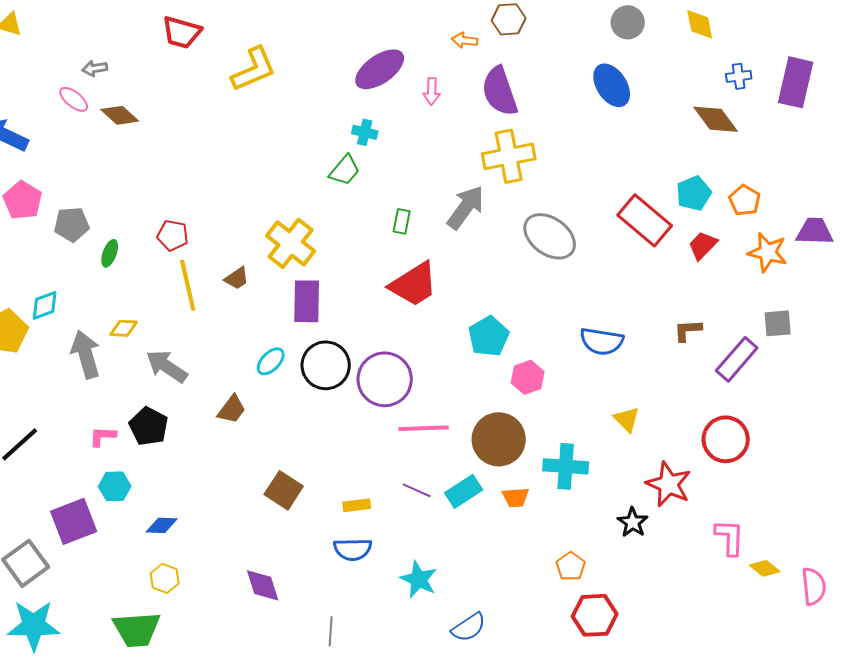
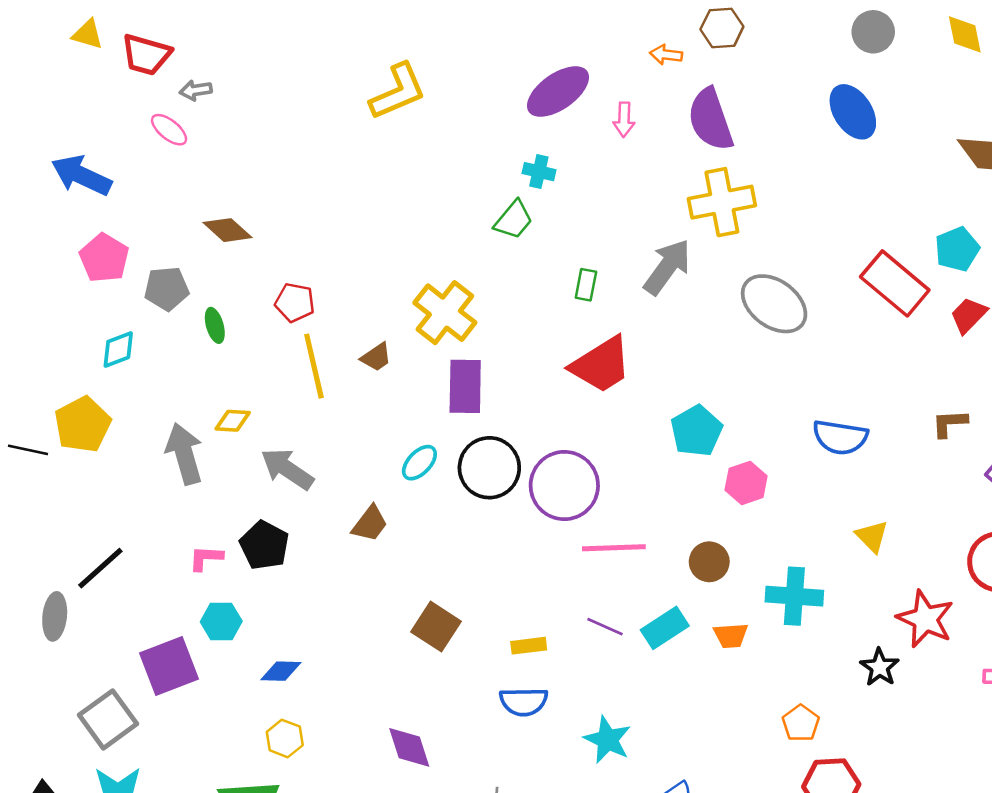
red trapezoid: (182, 32) -> (146, 55), moved
brown diamond: (120, 115) -> (228, 230), moved
green ellipse: (110, 253) -> (215, 325), turned -36
cyan diamond: (45, 305) -> (118, 350), moved
brown circle: (499, 439) -> (709, 562), size x0.6

